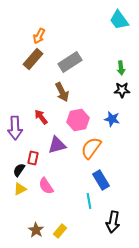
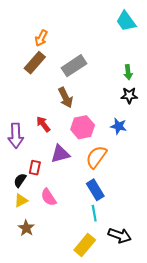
blue rectangle: (101, 180) -> (95, 190), moved
black arrow: (113, 222) -> (120, 235), turned -80
brown star: (36, 230) -> (26, 228), moved
yellow rectangle: (60, 231) -> (85, 245), moved, size x1.5

